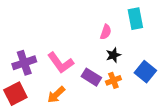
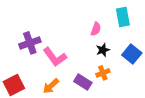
purple cross: (24, 63) -> (30, 43), moved
blue square: (145, 72) -> (132, 54), moved
purple rectangle: (91, 77) -> (83, 82), moved

